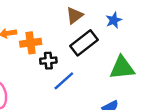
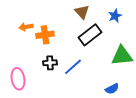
brown triangle: (75, 15) -> (82, 12), turned -35
black cross: (48, 61) -> (50, 63), moved

